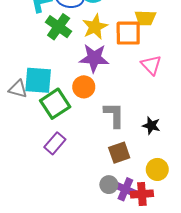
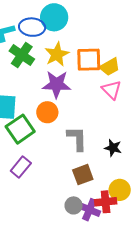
yellow trapezoid: (145, 18) -> (110, 67), moved, turned -30
red cross: (142, 194) -> (106, 202), moved

